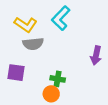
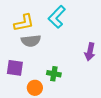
yellow L-shape: (26, 25) -> (24, 23), turned -45
orange circle: (51, 94) -> (35, 88), moved

